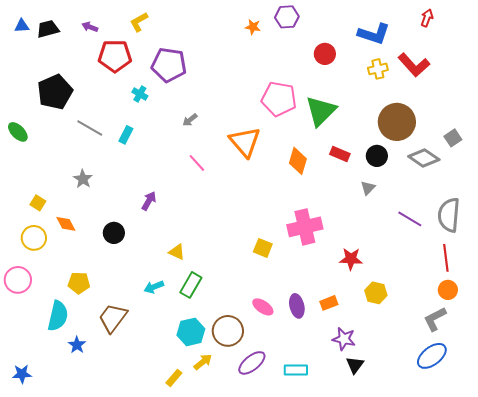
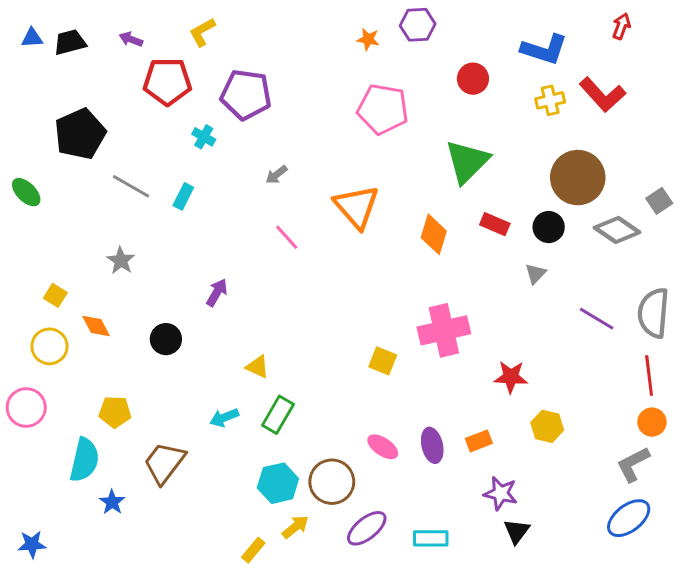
pink pentagon: (279, 99) -> (383, 109), moved

